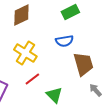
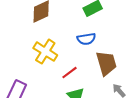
red line: (32, 79) -> (69, 73), moved

